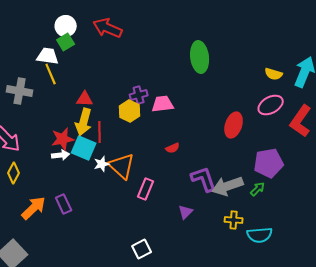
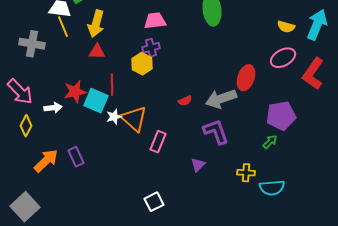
pink trapezoid: (163, 104) -> (155, 21), moved
yellow arrow: (84, 122) -> (96, 24), moved
white arrow: (61, 155) -> (53, 108), moved
gray arrow: (228, 186) -> (221, 99), moved

